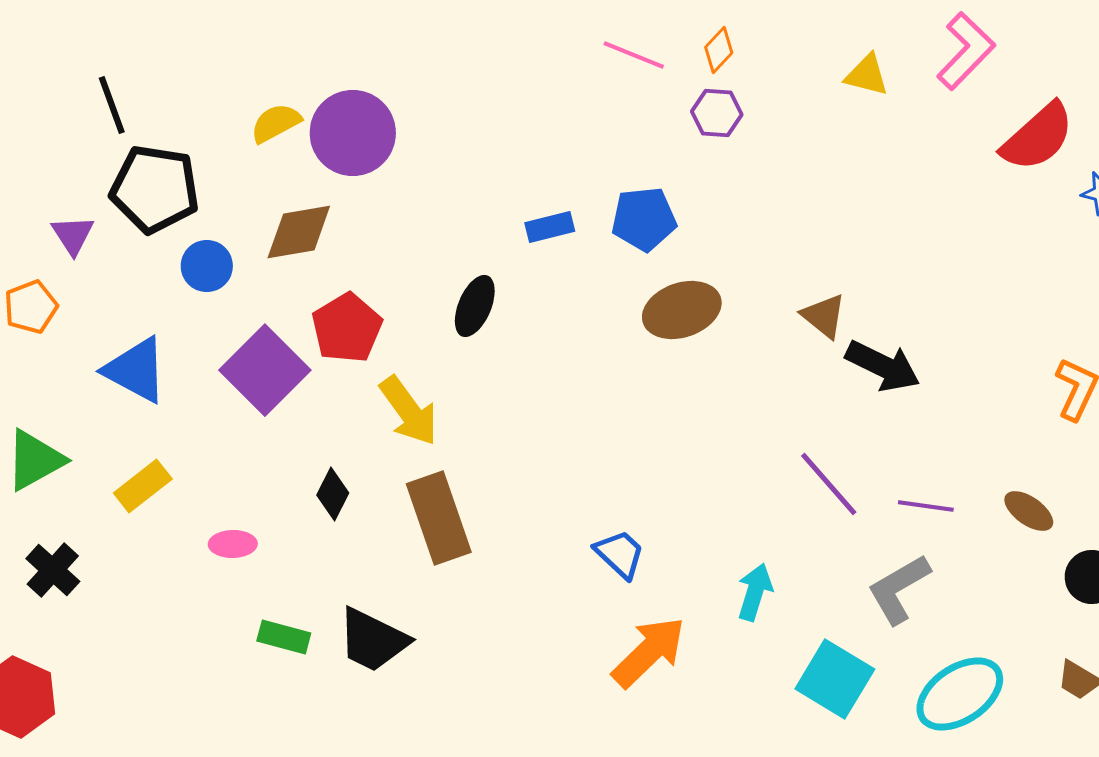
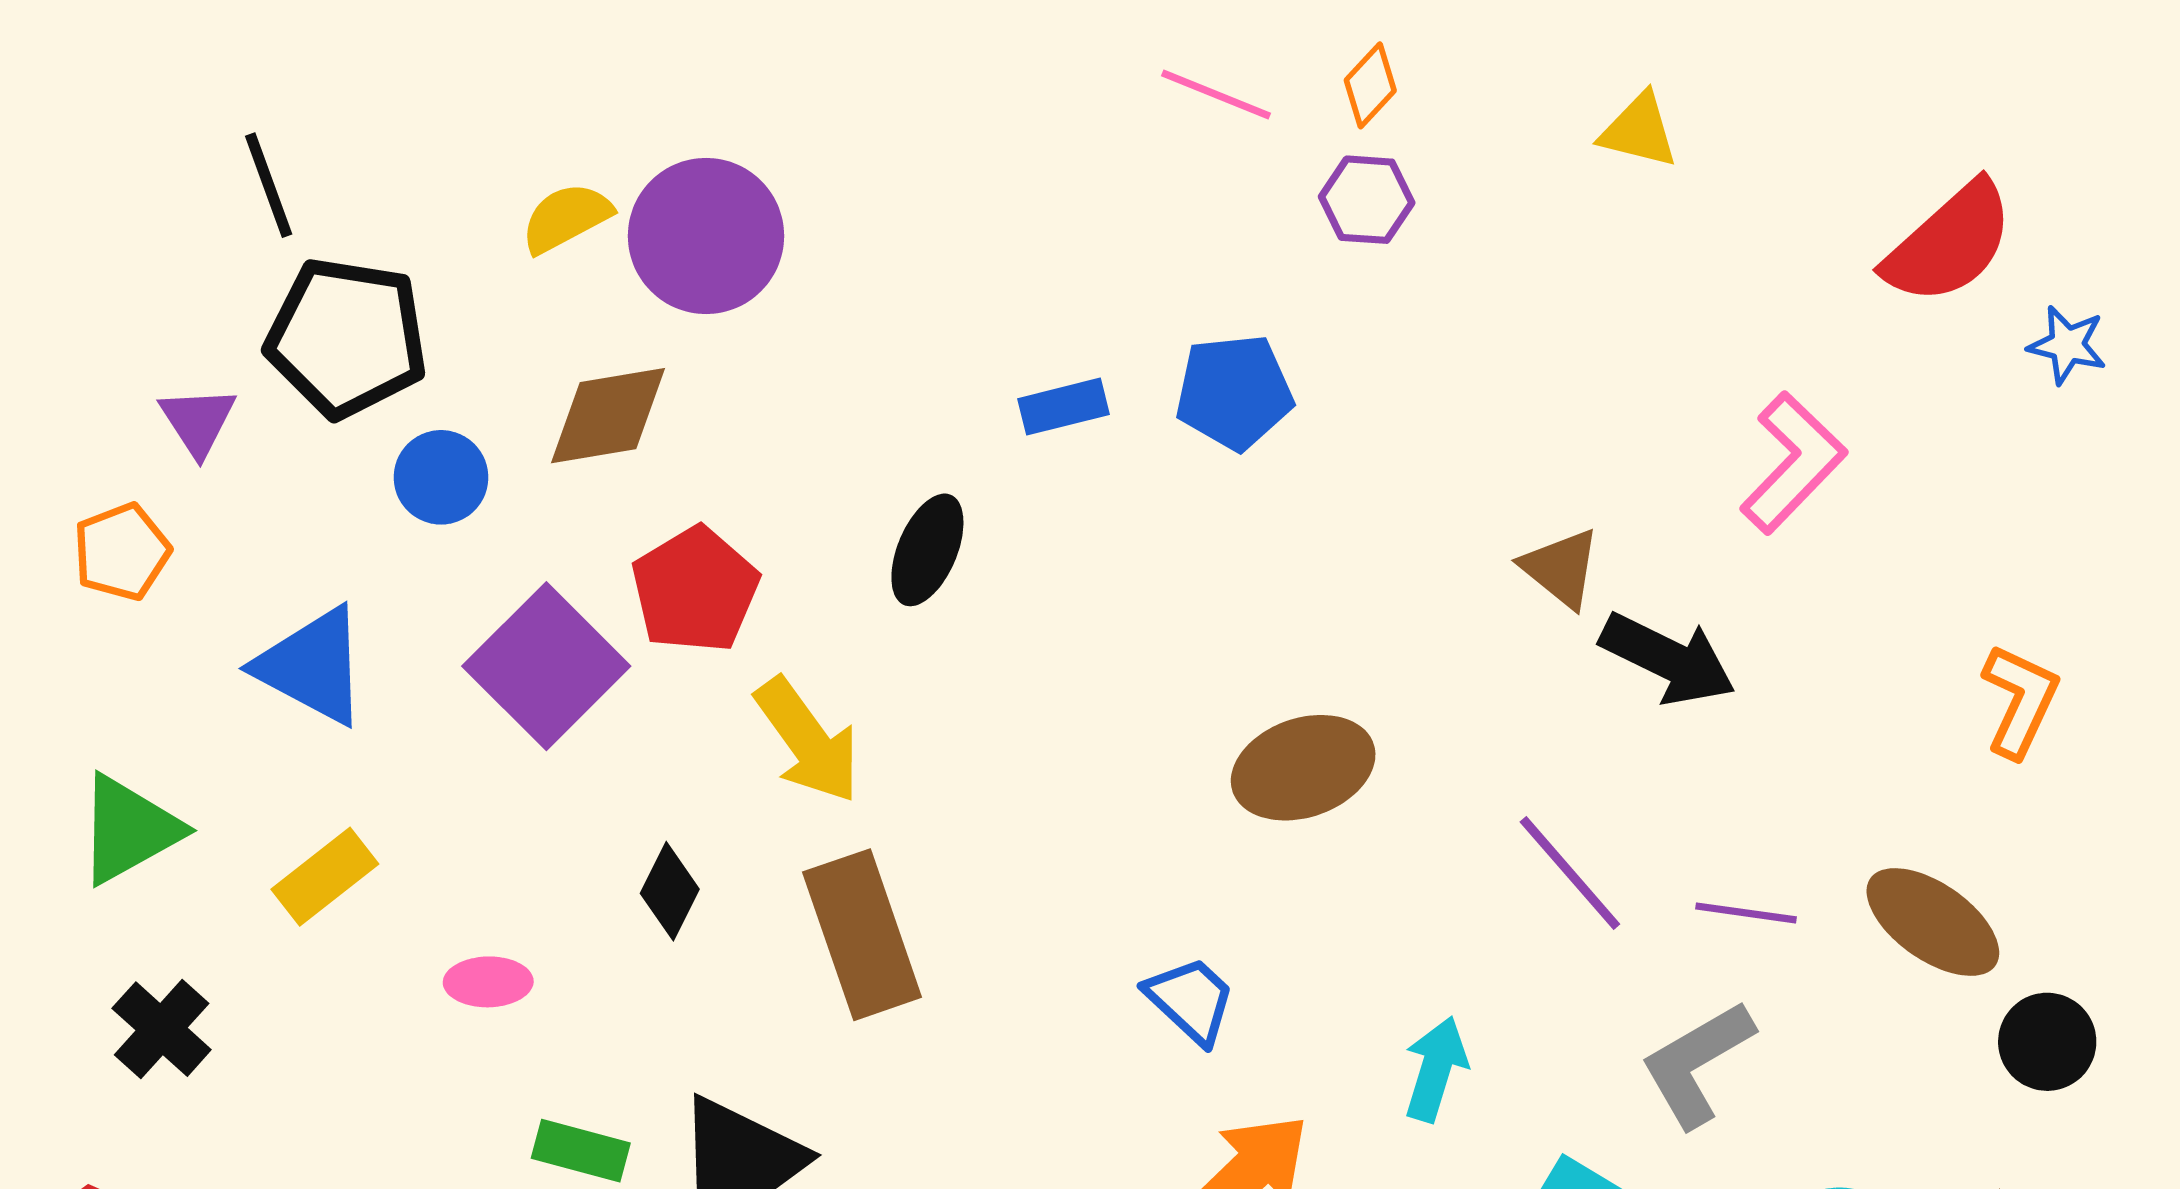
pink L-shape: (966, 51) -> (1793, 463), moved
brown ellipse: (682, 310) -> (1303, 768), moved
brown ellipse: (1029, 511) -> (1933, 922), size x1.5

